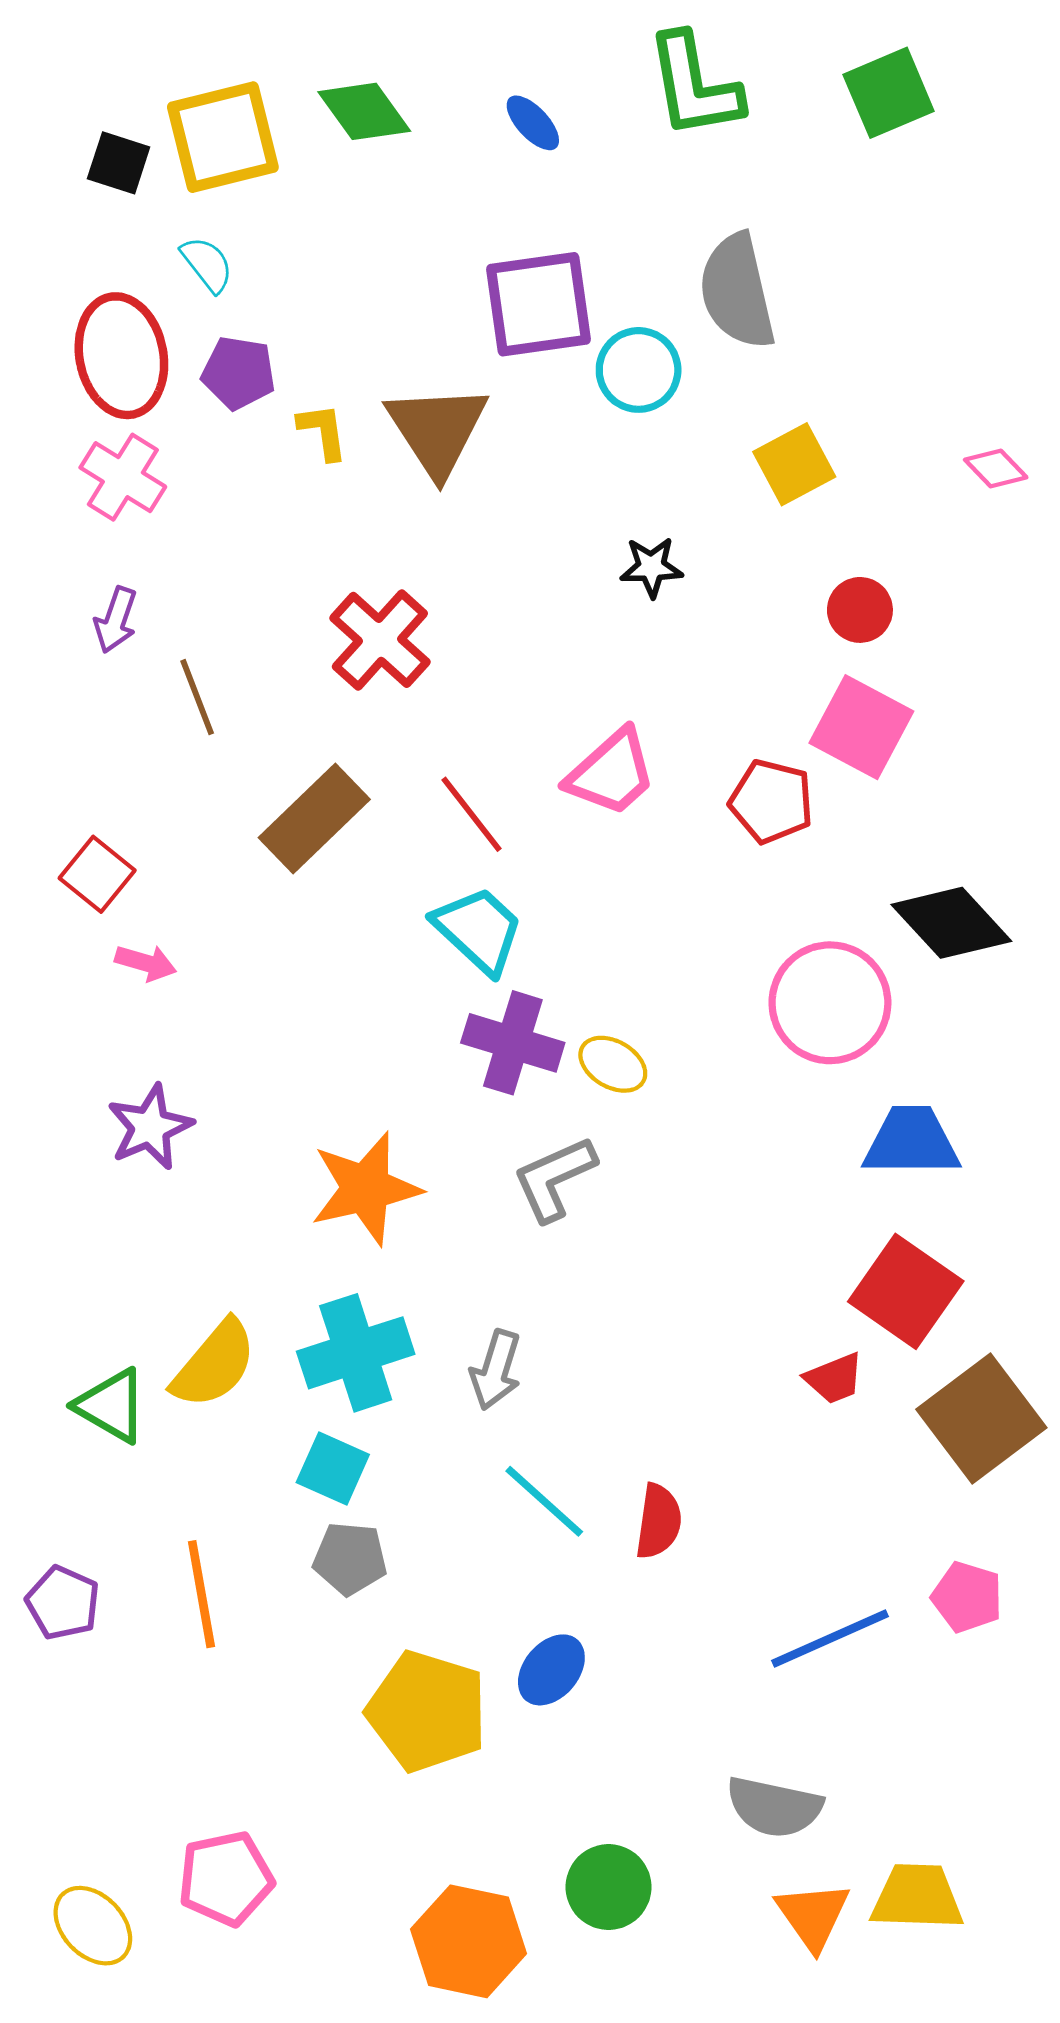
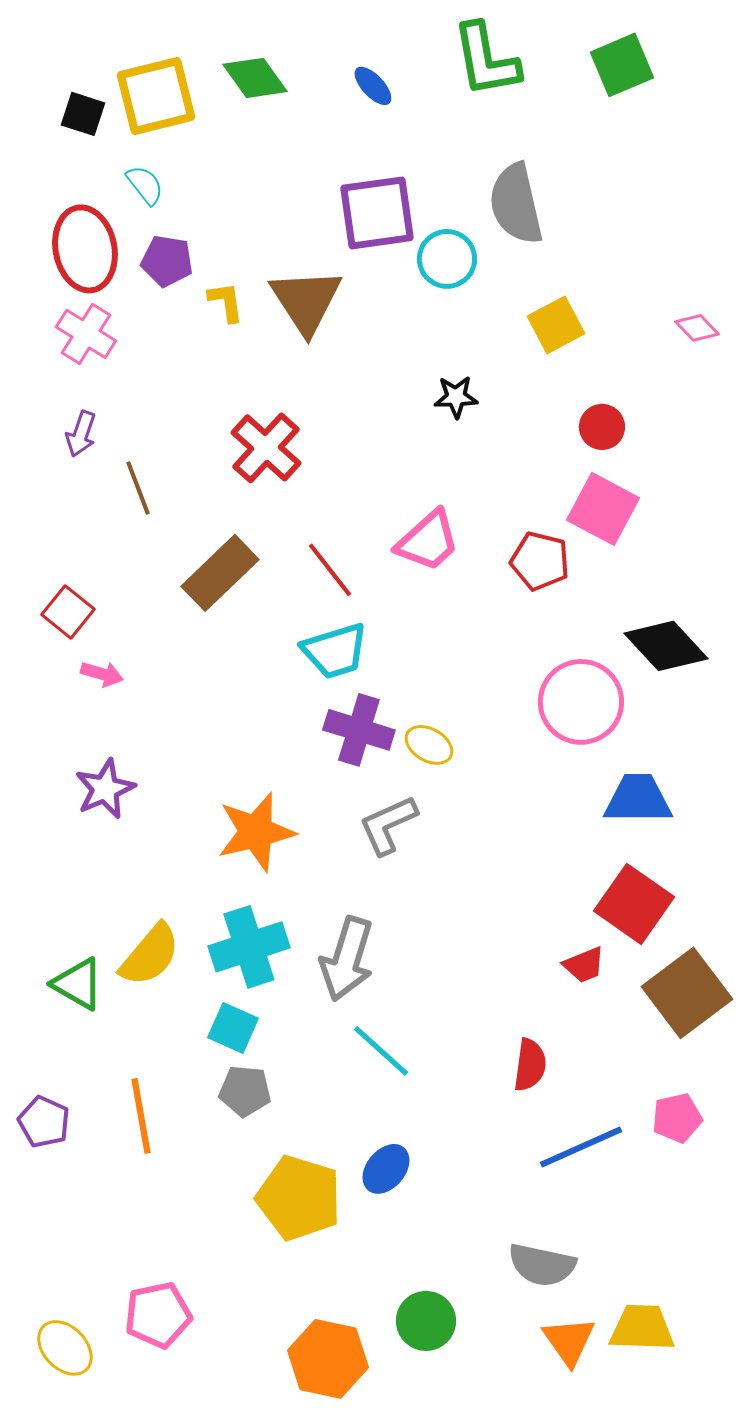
cyan trapezoid: (479, 930) -> (335, 651), turned 120
gray arrow: (496, 1370) -> (347, 959), size x1.5
red semicircle: (659, 1521) -> (530, 1065), moved
pink pentagon: (967, 1597) -> (677, 1118), turned -30

